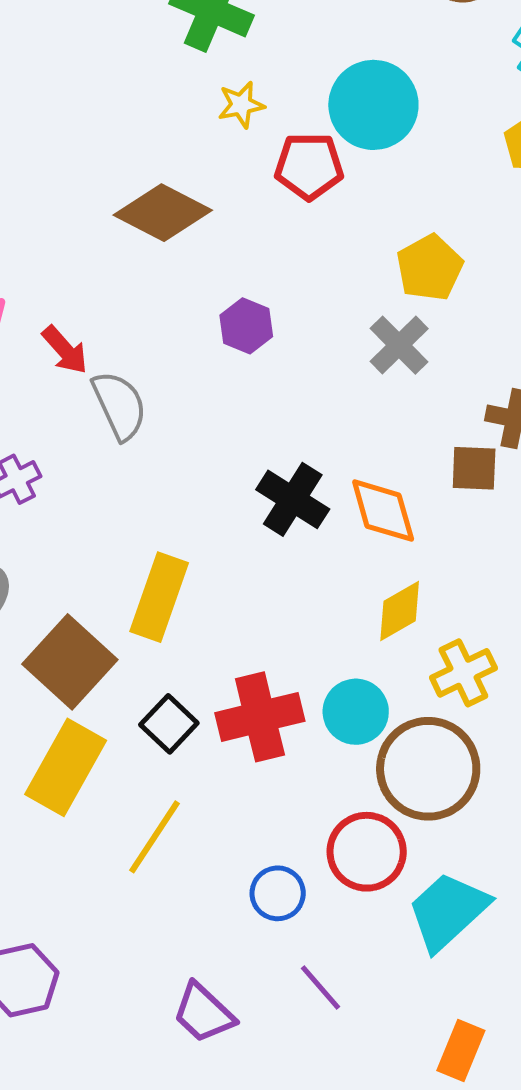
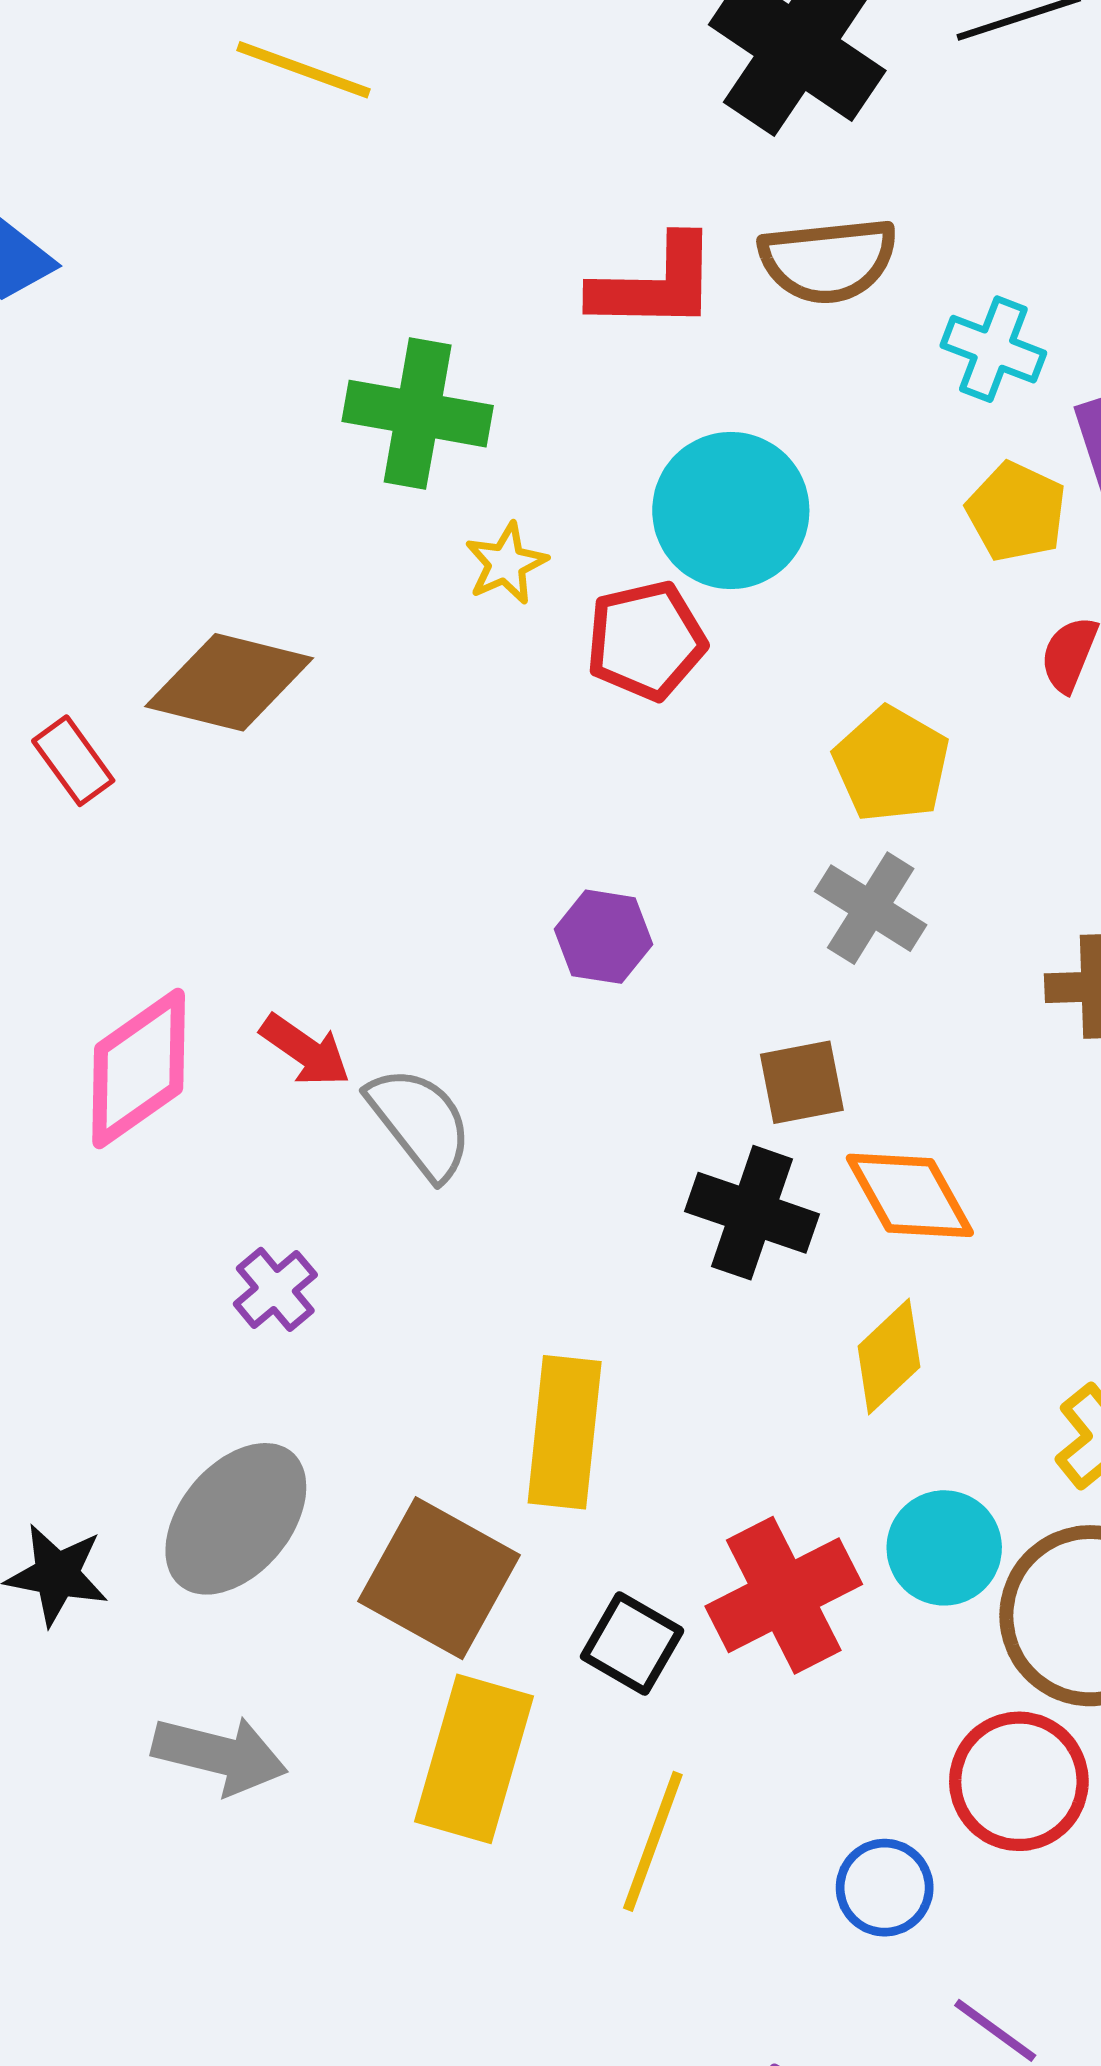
brown diamond: (163, 213) -> (229, 682), moved
brown square: (474, 468) -> (802, 1082), moved
yellow diamond: (400, 611) -> (889, 1357), moved

